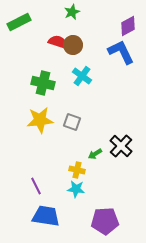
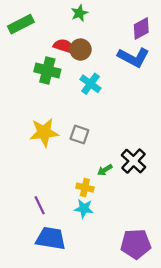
blue L-shape: (121, 52) -> (134, 57), turned 144
green cross: (43, 83) -> (47, 70), moved
purple pentagon: (105, 221) -> (136, 244), moved

